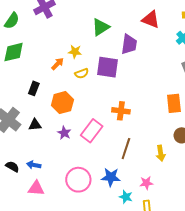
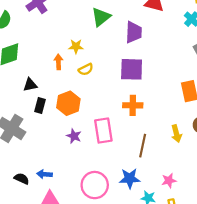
orange arrow: (58, 64) -> (58, 62), turned -40
purple square: (107, 67) -> (132, 69), moved
black rectangle: (34, 88) -> (40, 105), moved
black triangle: (35, 125) -> (30, 85), moved
pink rectangle: (92, 131) -> (103, 130), turned -40
yellow arrow: (161, 153) -> (176, 134), moved

